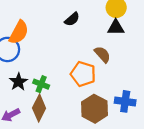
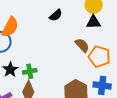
orange pentagon: (83, 74) -> (99, 57), moved
green cross: (41, 84) -> (30, 71), turned -32

